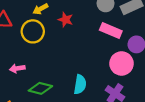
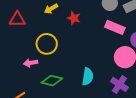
yellow circle: (33, 31) -> (47, 44), moved

